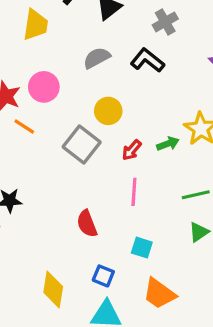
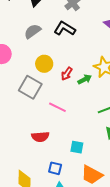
red arrow: (132, 150) -> (67, 74), moved
pink line: (134, 192) -> (57, 107), moved, turned -60
red semicircle: (87, 224) -> (40, 137), turned -66

